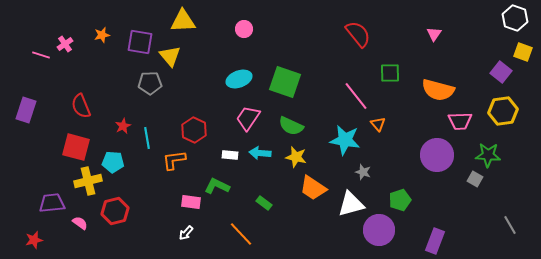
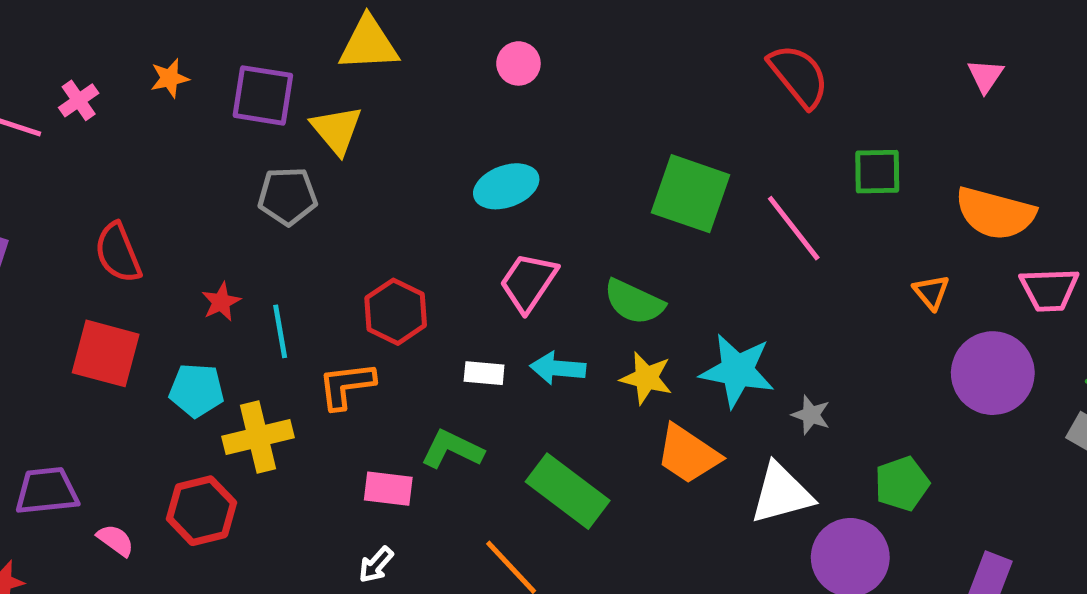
green square: (285, 82) -> (691, 194), moved
orange triangle: (378, 124) -> (931, 292), moved
cyan star: (345, 140) -> (737, 371), moved
yellow cross: (88, 181) -> (258, 437), moved
green rectangle: (264, 203) -> (568, 491), size x2.0

